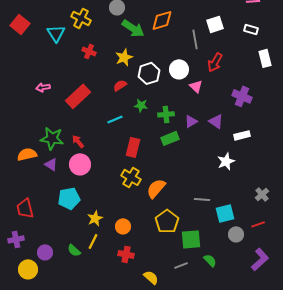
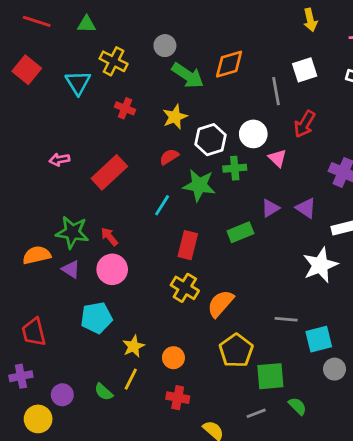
green star: (141, 105) -> (199, 185), size x1.6
green cross: (166, 114) -> (235, 168), moved
cyan line: (115, 119) -> (162, 205), turned -35
white star: (226, 161) -> (320, 265), size x1.4

